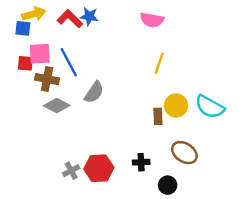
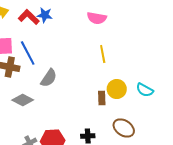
yellow line: (159, 63) -> (103, 54), turned -30
gray diamond: (57, 106) -> (23, 100), moved
cyan semicircle: (210, 107) -> (145, 90), size x0.7

